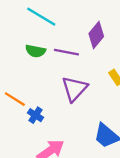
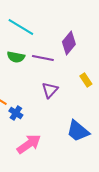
purple triangle: (74, 89) -> (50, 90), size x0.7

